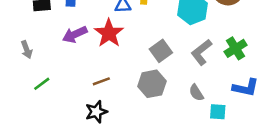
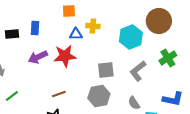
red star: (109, 33) -> (65, 56), turned 30
green cross: (236, 48) -> (168, 58), moved
gray square: (161, 51) -> (106, 70), turned 30

